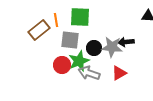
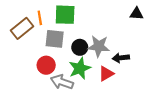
black arrow: (126, 42) -> (121, 58), moved
green star: (79, 61) -> (80, 68), moved
gray arrow: (89, 73) -> (62, 82), moved

